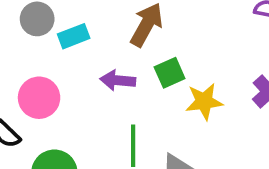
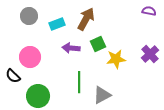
cyan rectangle: (74, 36) -> (57, 24), moved

